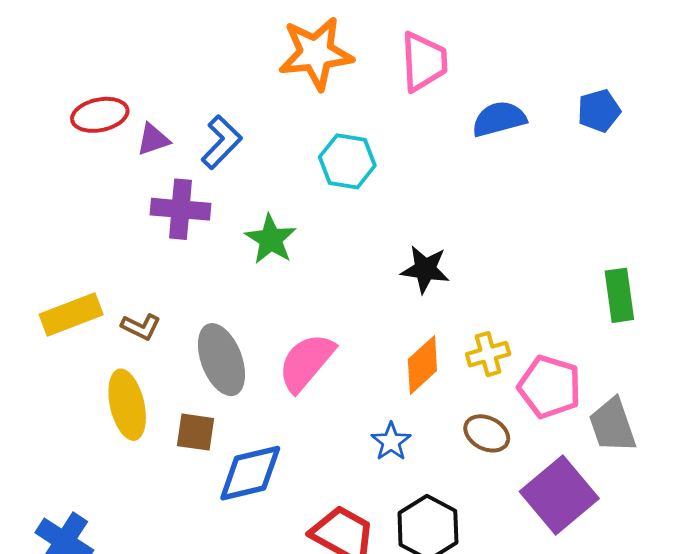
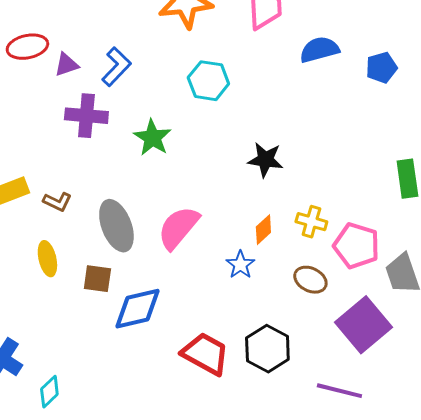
blue pentagon: (599, 111) -> (381, 68), moved
yellow cross: (488, 354) -> (311, 222), turned 32
orange diamond: (422, 365) -> (263, 230), size x0.7
yellow ellipse: (127, 405) -> (47, 259), size x0.7
blue star: (391, 442) -> (240, 265), moved

